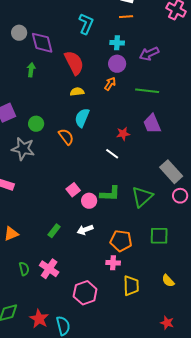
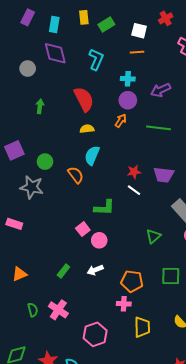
purple diamond: (42, 43) -> (55, 53), moved
purple trapezoid: (152, 124) -> (164, 175), moved, turned -60
white line: (112, 154) -> (134, 190), moved
green L-shape: (110, 194) -> (104, 208), moved
green triangle: (142, 197) -> (153, 236), size x0.7

